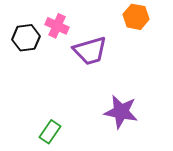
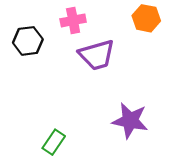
pink cross: (57, 26) -> (73, 20), moved, turned -35

